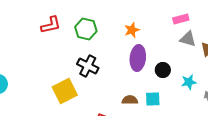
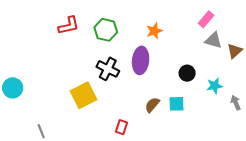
pink rectangle: (181, 19) -> (206, 19), turned -35
purple ellipse: (138, 58) -> (141, 60), moved
brown semicircle: (130, 100) -> (152, 105), turned -49

